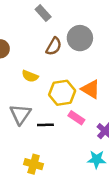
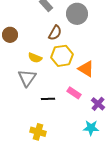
gray circle: (80, 38) -> (77, 14), moved
yellow hexagon: (62, 93) -> (62, 56), moved
gray triangle: (20, 114) -> (27, 78), moved

